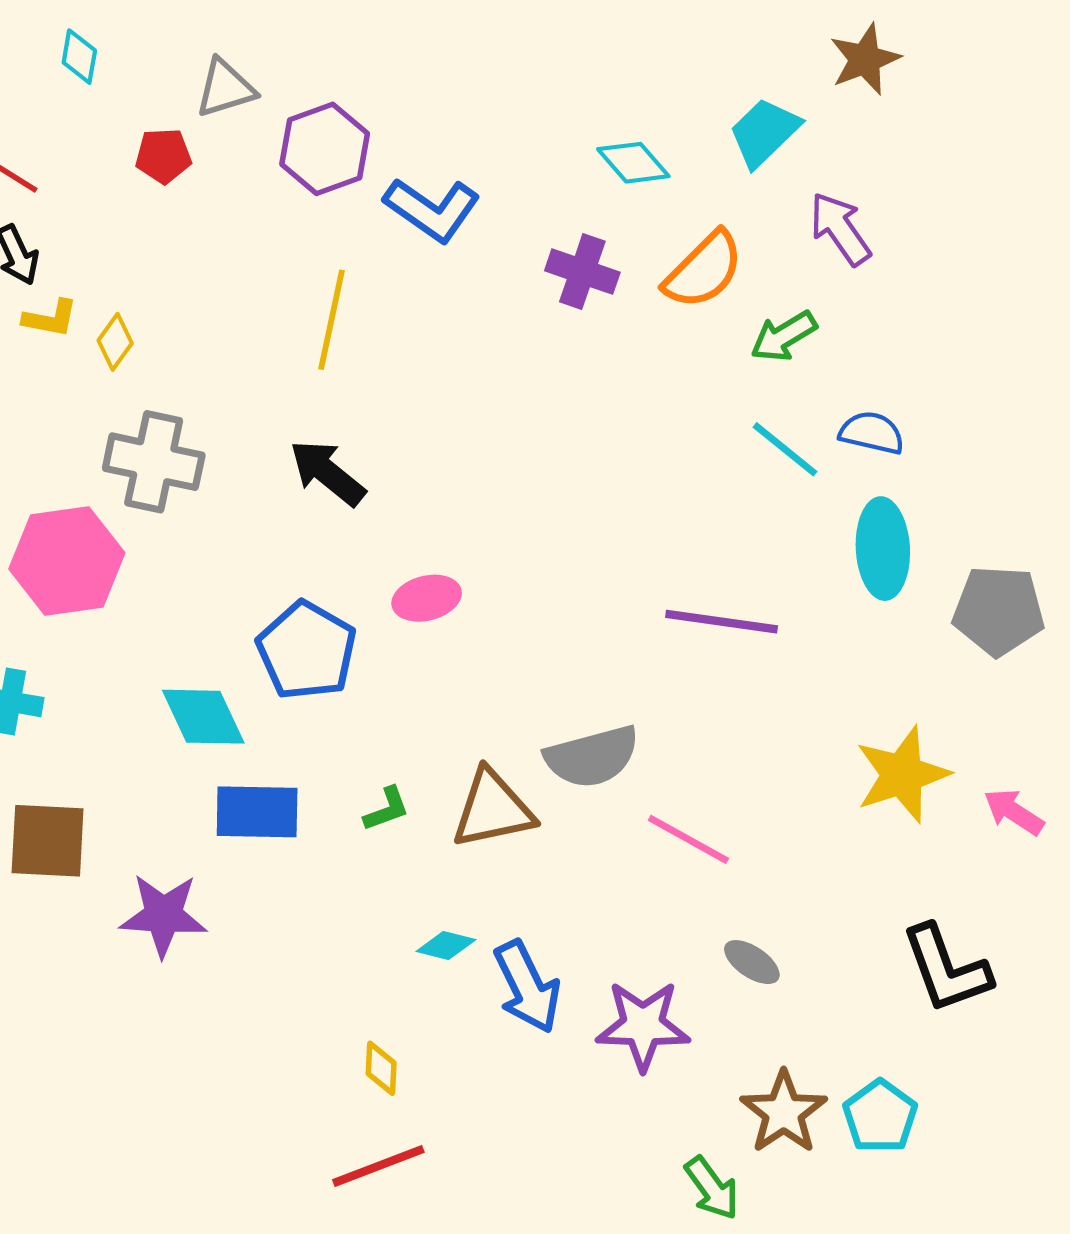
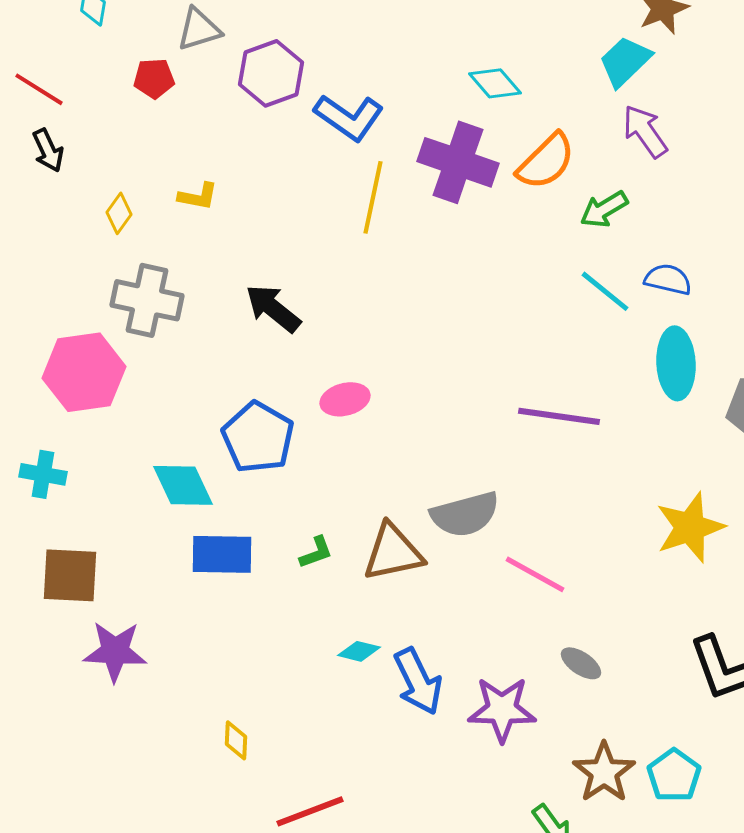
cyan trapezoid: (764, 132) -> (625, 61), moved
purple cross: (582, 272) -> (458, 162), size x1.5
yellow L-shape: (50, 318) -> (198, 196), moved
yellow line: (331, 320) -> (373, 197), moved
purple star: (163, 915) -> (115, 651), moved
yellow diamond: (381, 1068) -> (236, 740), moved

